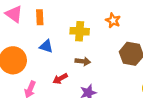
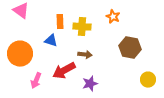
orange rectangle: (40, 17) -> (60, 22), moved
red arrow: (60, 79) -> (64, 71), size x1.6

